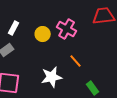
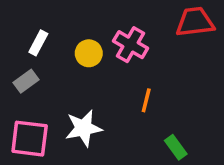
orange line: (76, 61) -> (146, 100), turned 56
white star: (52, 77) -> (84, 128), moved

